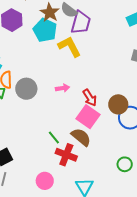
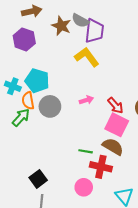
cyan pentagon: (45, 30) -> (37, 81), moved
green line: (54, 138) -> (86, 151), turned -32
pink circle: (45, 181) -> (84, 187), moved

